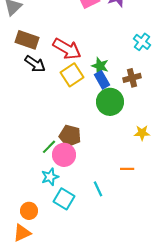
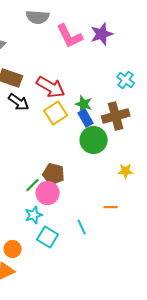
brown cross: (132, 78) -> (116, 116), size x1.5

